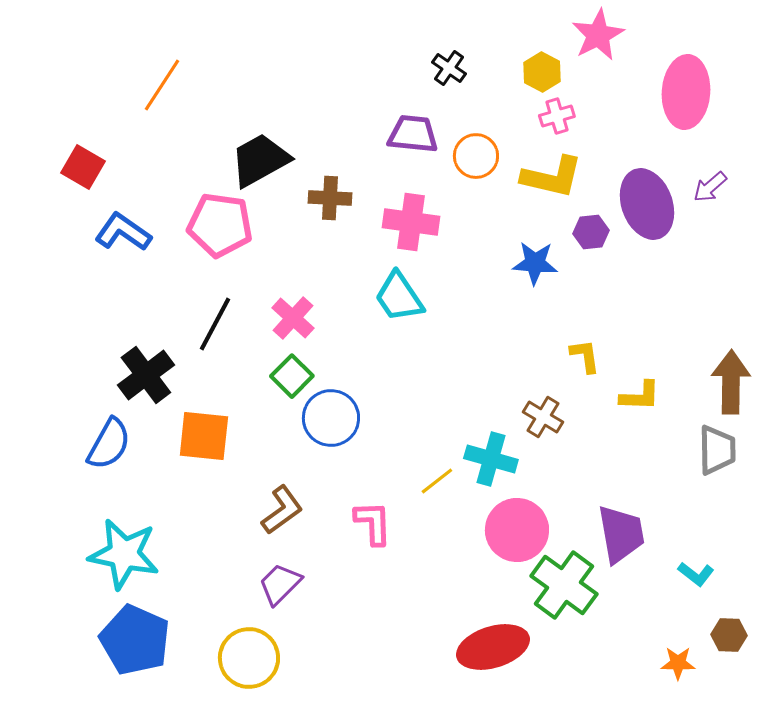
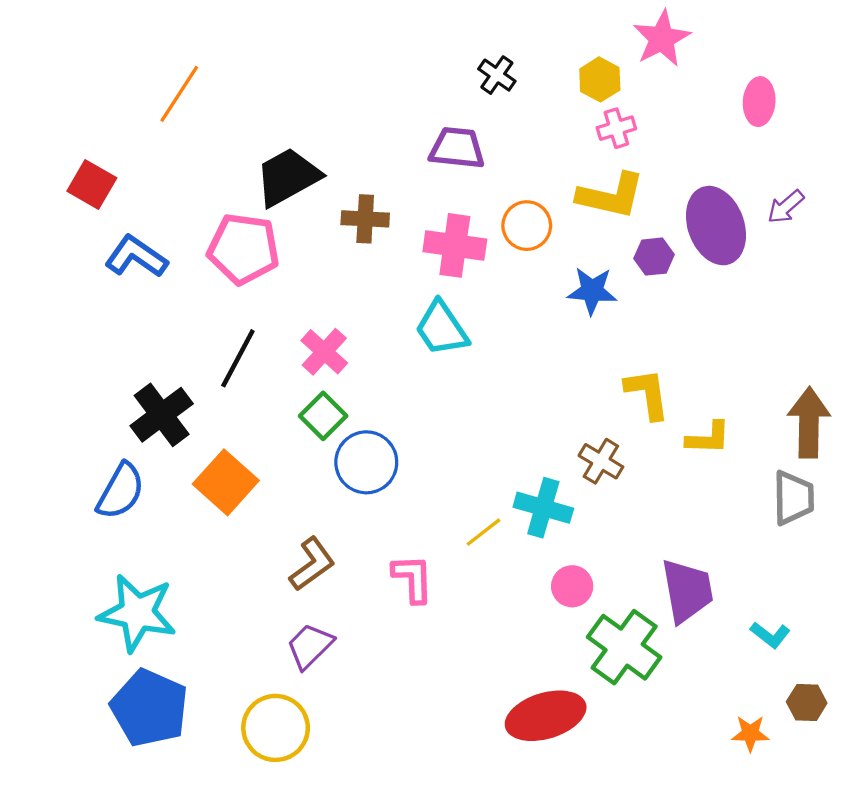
pink ellipse: (686, 92) -> (759, 102), size x0.6
orange circle: (476, 156) -> (527, 226), moved
yellow L-shape: (585, 356) -> (647, 394), size x1.4
orange square: (204, 436) -> (226, 482), turned 36
pink circle: (517, 530) -> (572, 586), size x0.6

